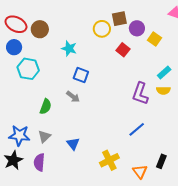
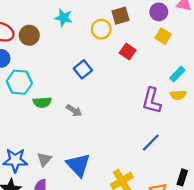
purple circle: (137, 28) -> (159, 12), moved
cyan star: (69, 48) -> (64, 18), moved
blue square: (81, 75) -> (83, 69), moved, turned 35
green semicircle: (46, 107) -> (42, 102), moved, turned 70
blue triangle: (73, 144) -> (78, 165), size x1.6

